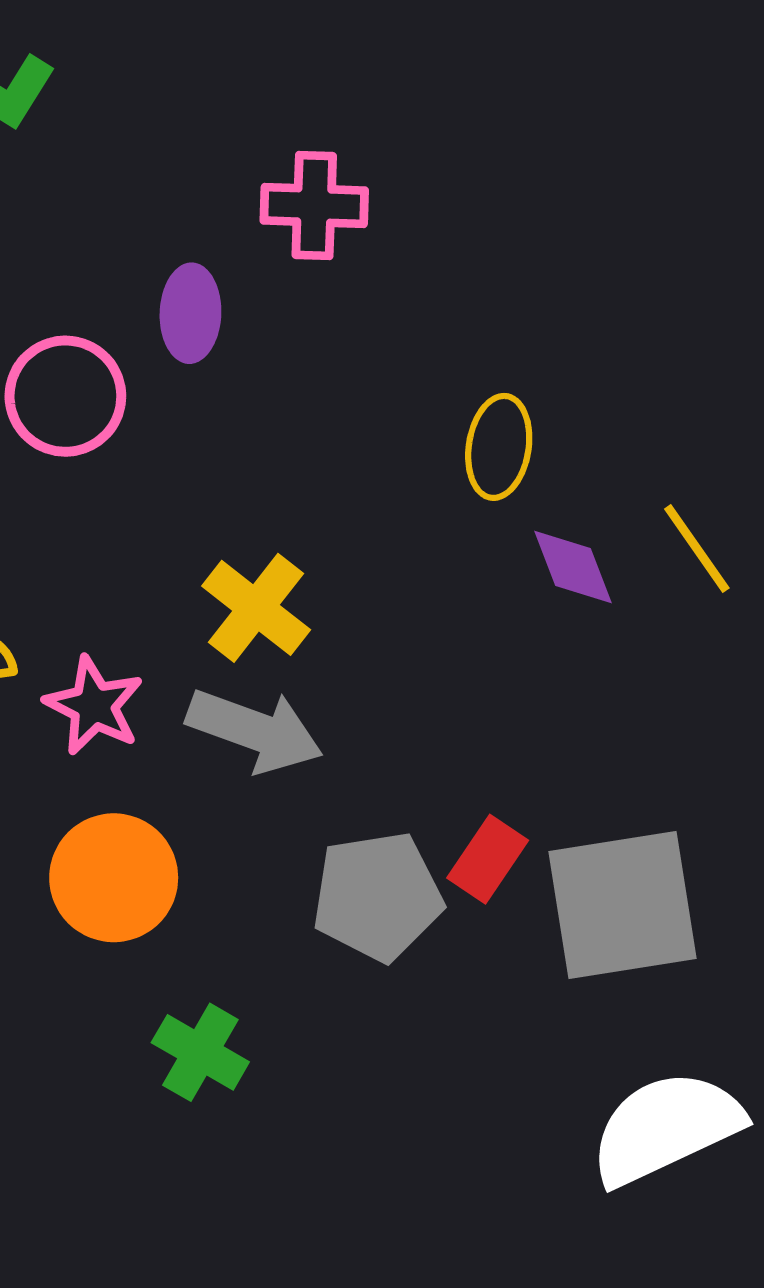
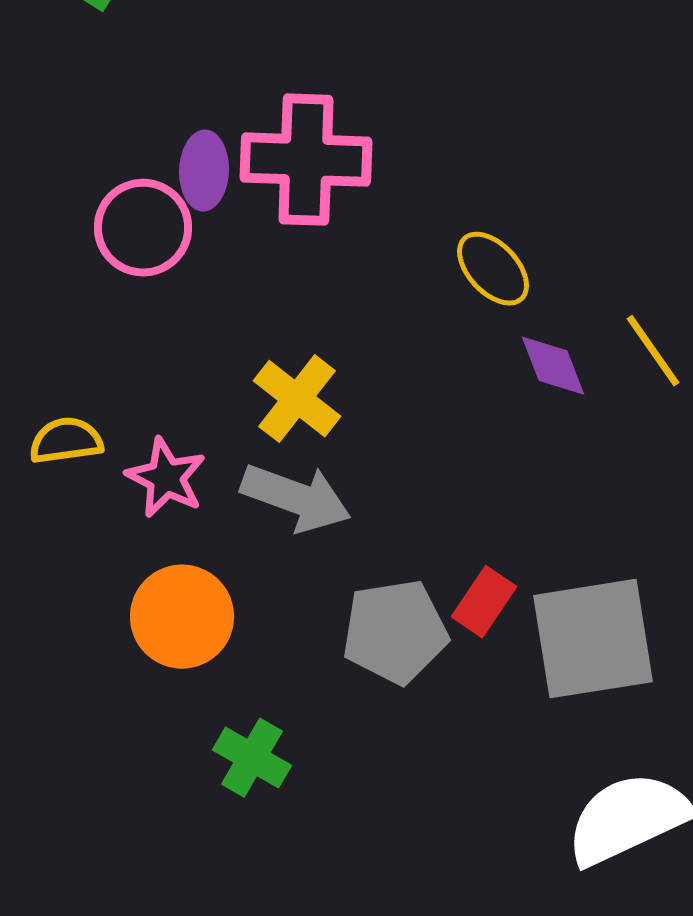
pink cross: (314, 206) -> (306, 160), moved, size x1.5
purple ellipse: (190, 313) -> (204, 171), moved
yellow ellipse: (499, 447) -> (493, 269), turned -52

